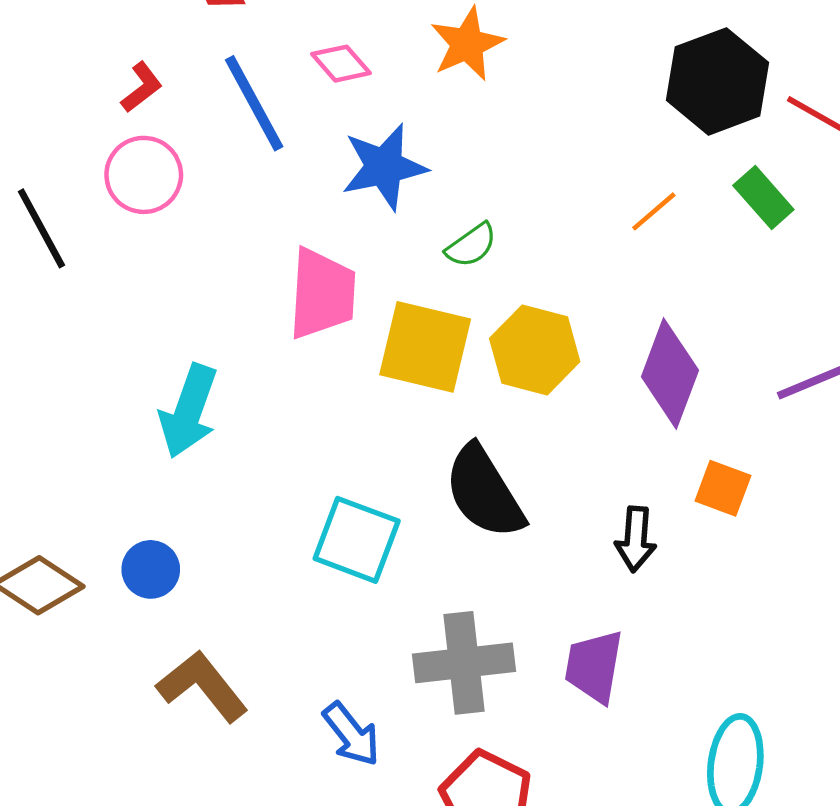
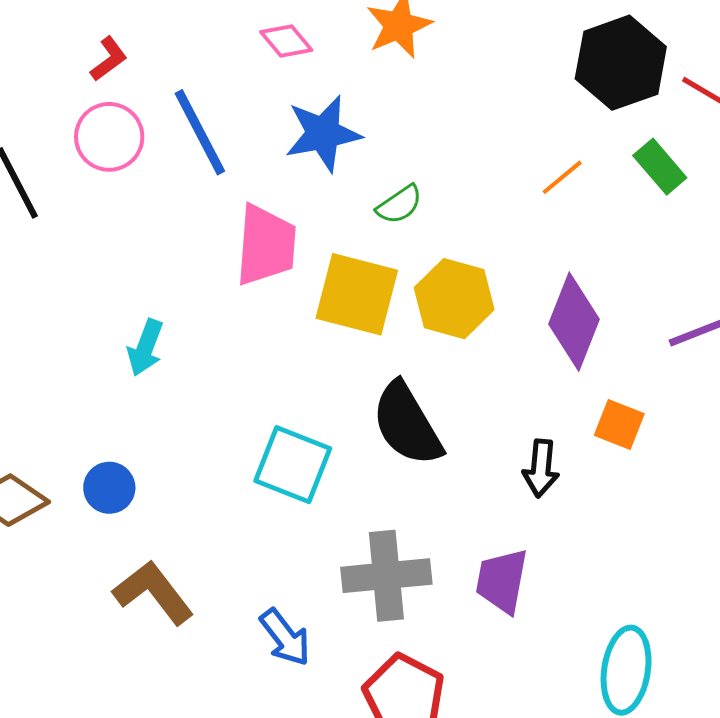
blue line: (254, 103) -> (200, 132), moved
cyan arrow: (189, 411) -> (145, 348), size x0.7

